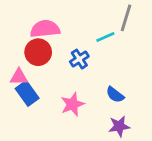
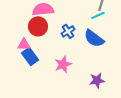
cyan line: (105, 37) -> (98, 15), moved
blue semicircle: (115, 95) -> (94, 38), moved, size x1.5

